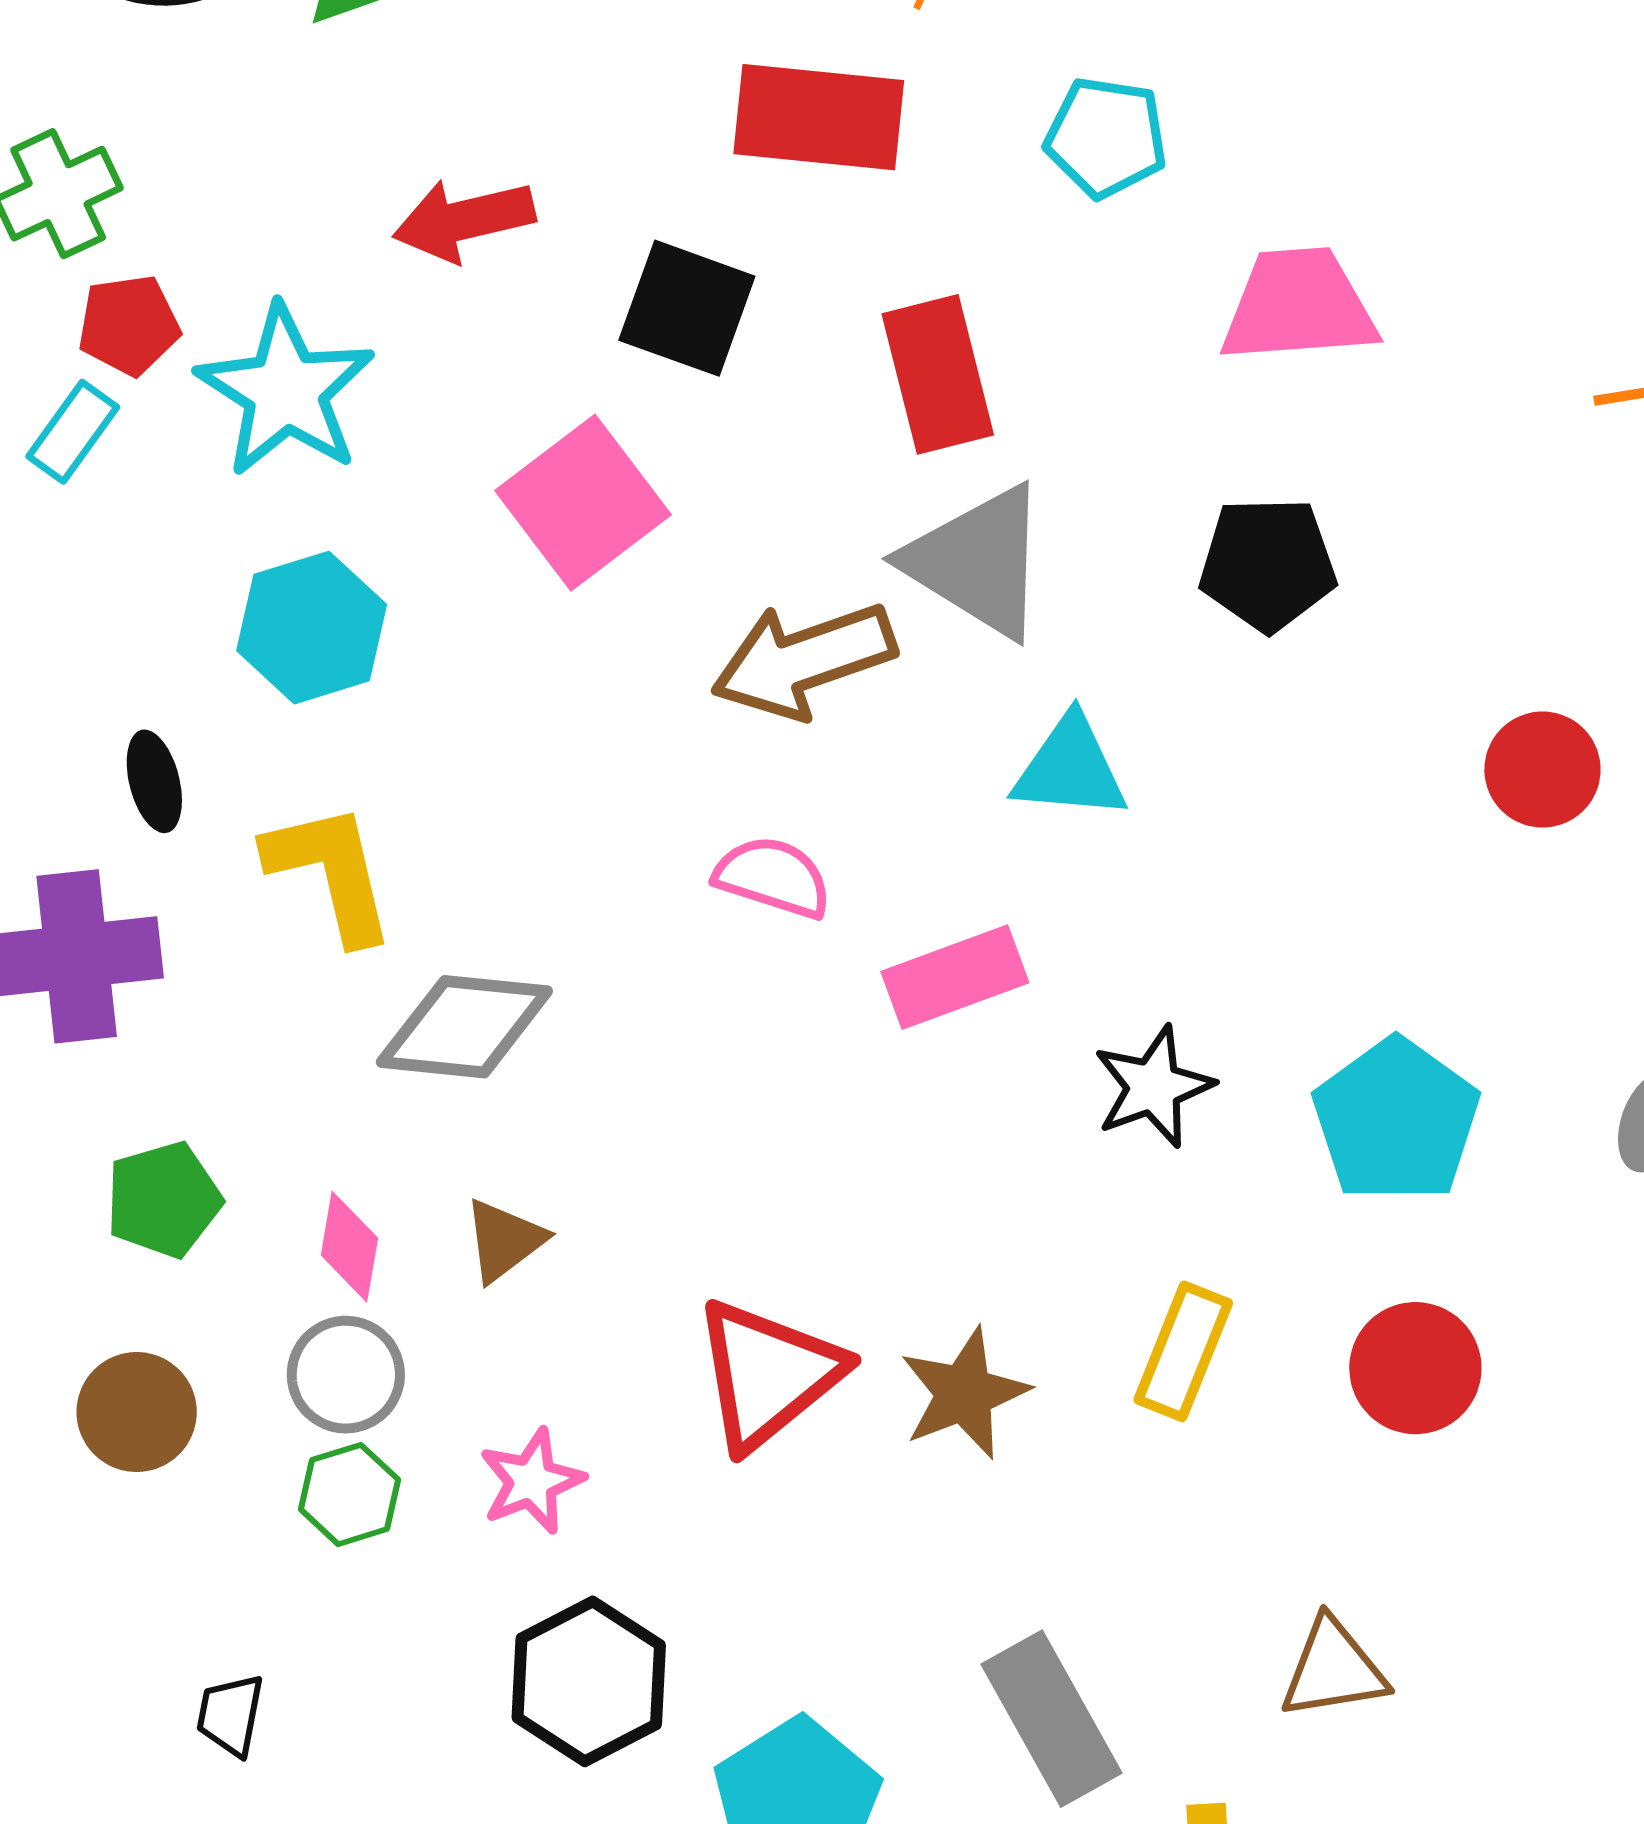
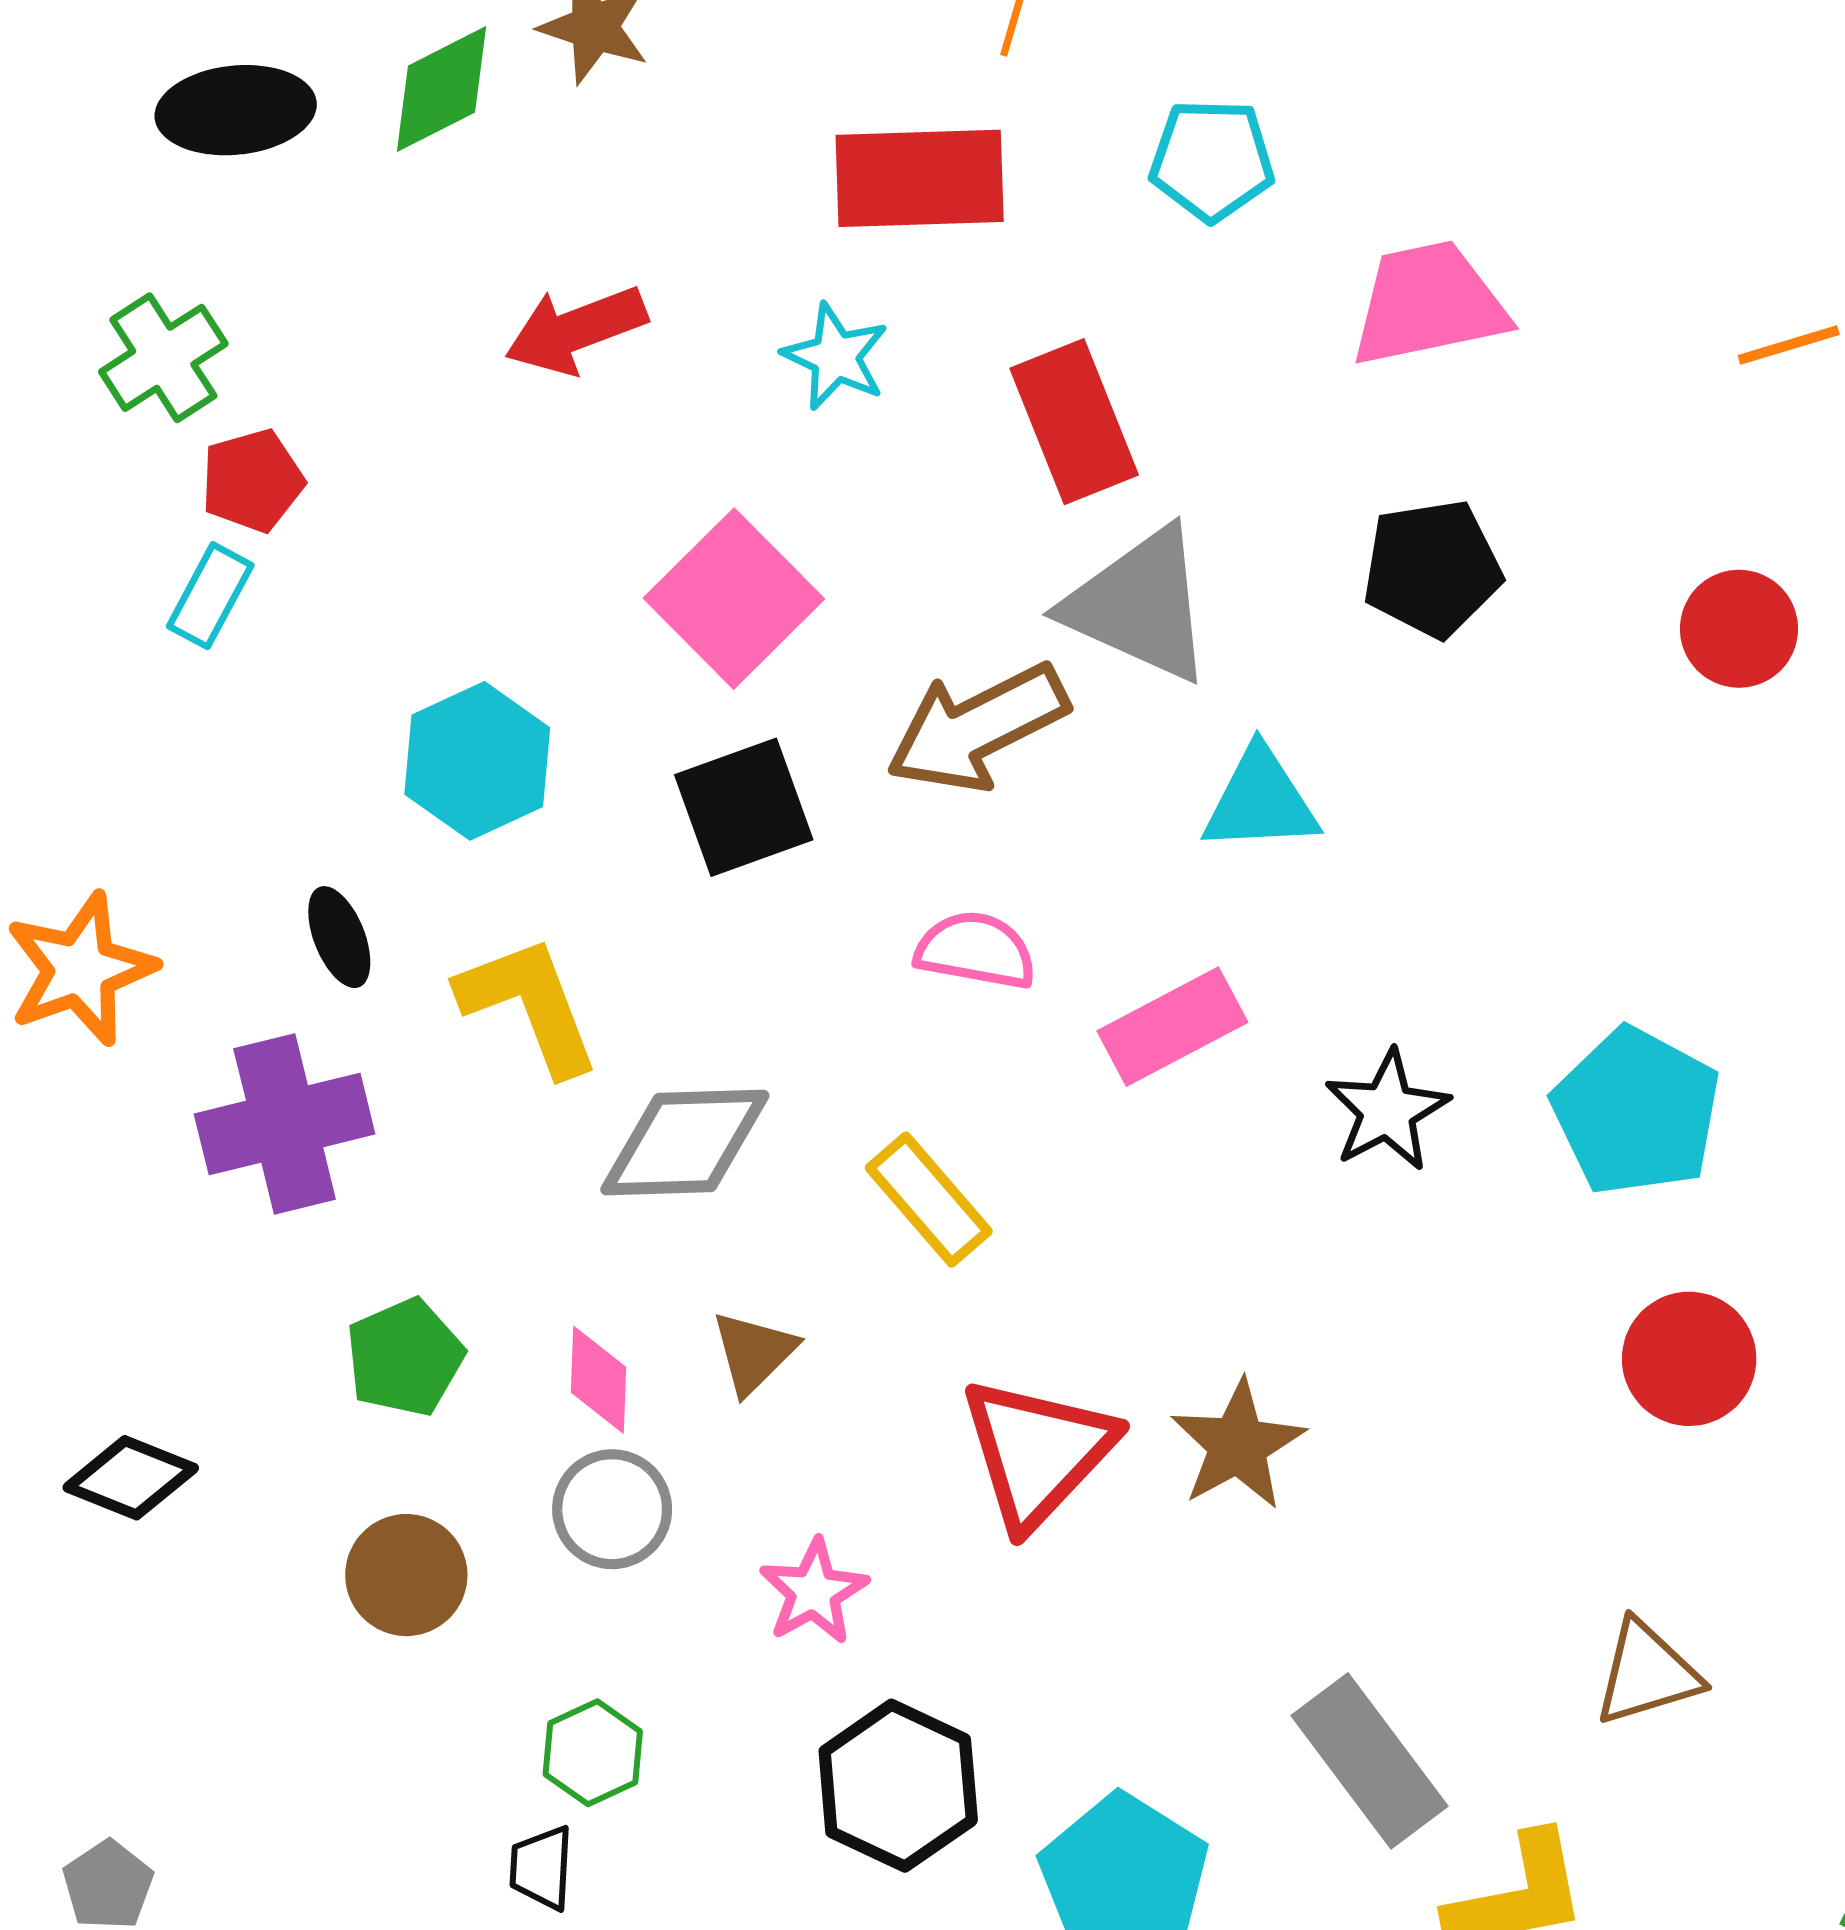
black square: (687, 308) -> (744, 807), moved, turned -32
cyan star: (286, 391) -> (836, 357), moved, size x0.6
red circle: (1542, 770) -> (1739, 629), moved
yellow rectangle: (1183, 1351) -> (929, 1200), moved, turned -55
green hexagon: (350, 1495) -> (593, 1753), moved

